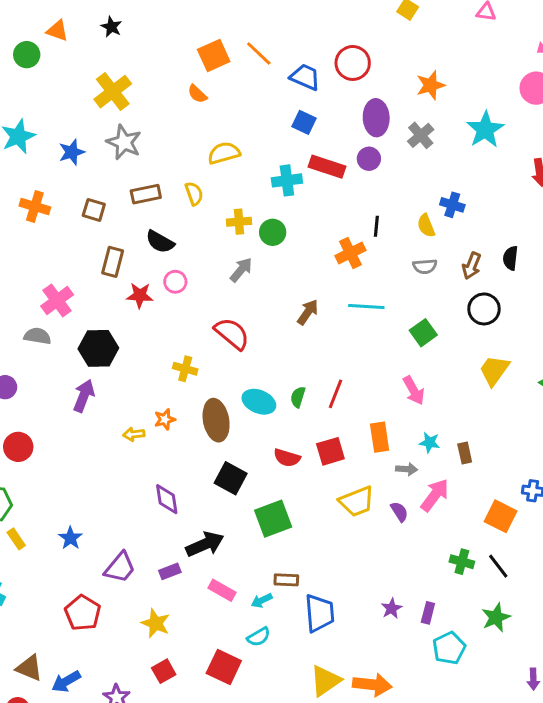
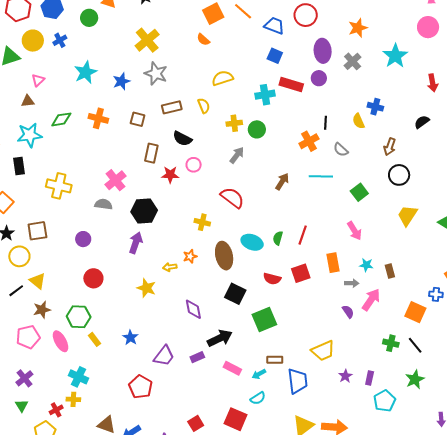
black semicircle: (510, 258) -> (422, 122), moved, turned 49
gray semicircle: (425, 266) -> (341, 150), moved, turned 49
yellow trapezoid: (357, 501) -> (323, 351), moved
yellow star: (156, 623) -> (146, 288), moved

